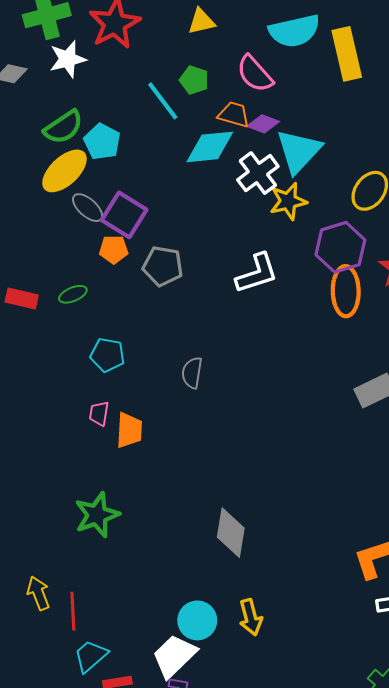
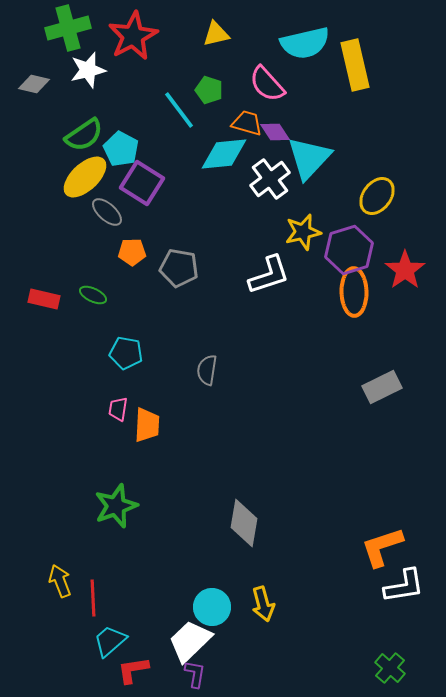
purple diamond: (263, 124) -> (275, 132), turned 36
yellow star: (288, 201) -> (303, 232), moved
purple square: (124, 215) -> (142, 183), moved
green ellipse: (73, 294) -> (93, 295), turned 48

